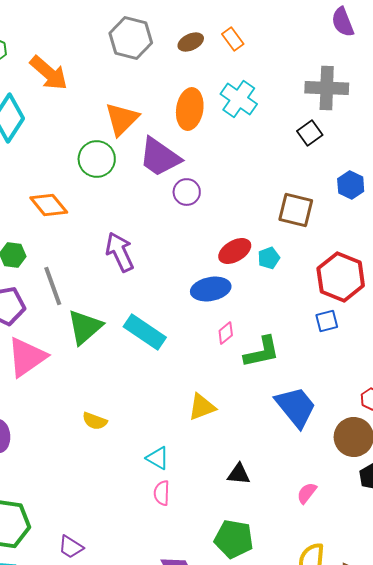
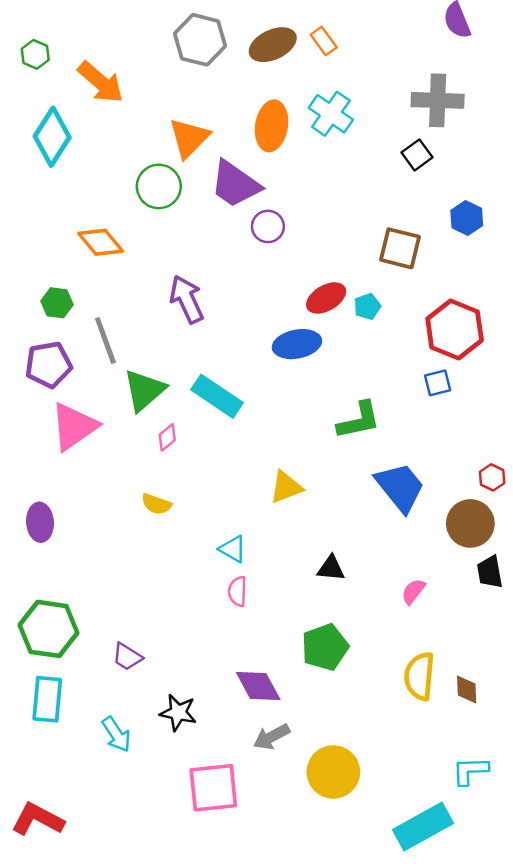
brown ellipse: (191, 42) -> (273, 45), size x1.5
pink diamond: (226, 333) -> (167, 437), moved
green pentagon: (234, 539) -> (325, 647), turned -30

